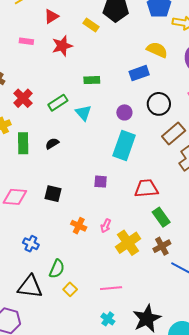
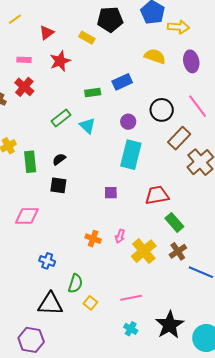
blue rectangle: (139, 73) -> (122, 82), moved
red cross: (23, 98) -> (24, 87), moved
black square: (53, 194) -> (58, 185), moved

